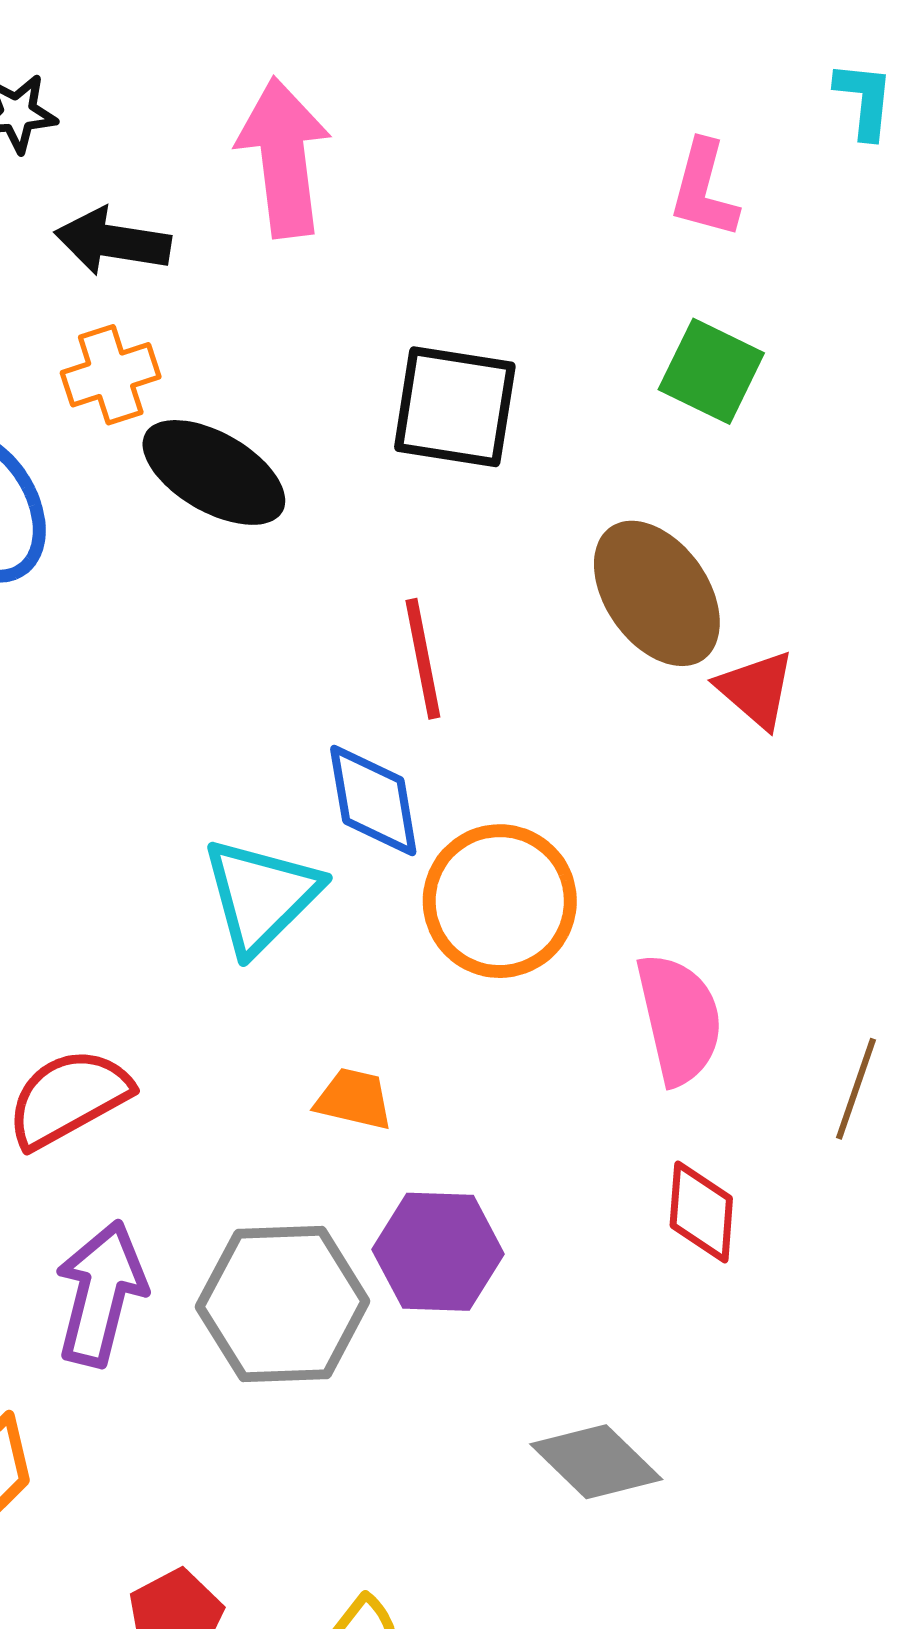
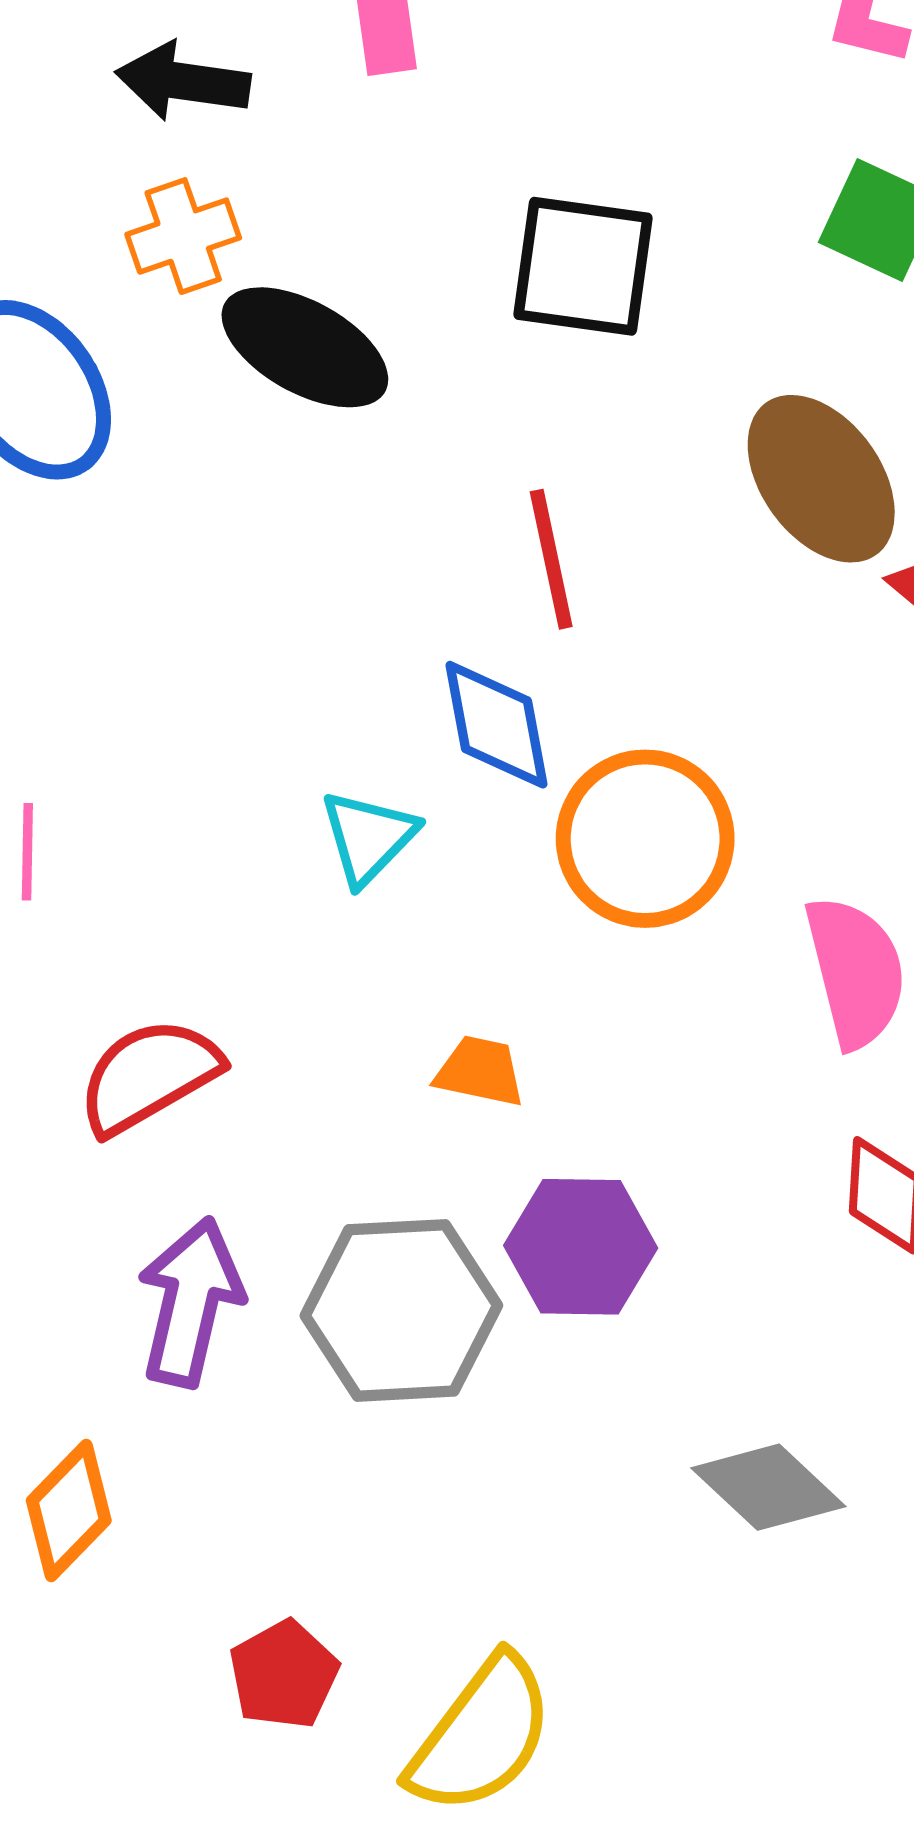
cyan triangle: (261, 896) -> (368, 837), size x0.7

